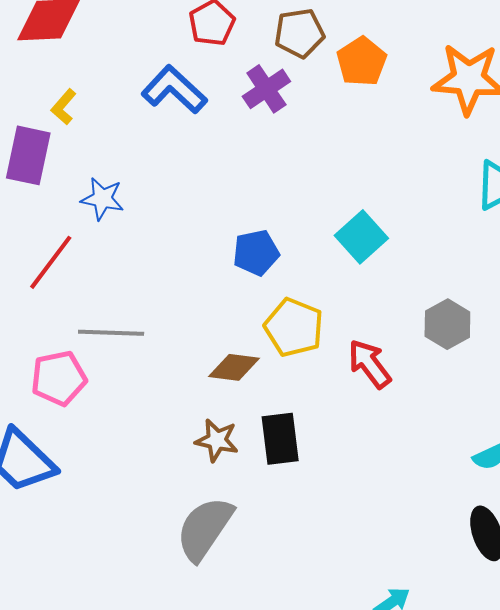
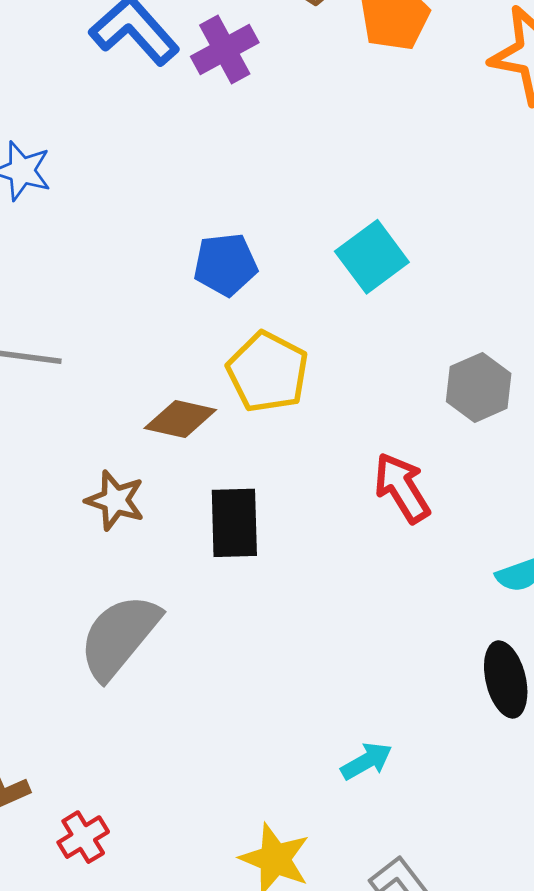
purple cross: (266, 89) -> (225, 49), moved
red arrow: (370, 364) -> (402, 488), moved
brown star: (217, 440) -> (115, 500), moved

